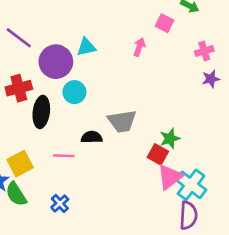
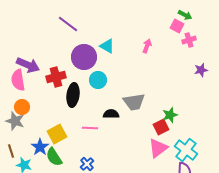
pink square: (165, 23) -> (177, 26), moved
purple line: (19, 38) -> (68, 24), moved
cyan triangle: (86, 47) -> (107, 46), turned 42
pink cross: (204, 51) -> (189, 40), moved
red square: (158, 154) -> (161, 127), turned 35
pink triangle: (170, 177) -> (158, 148), moved

